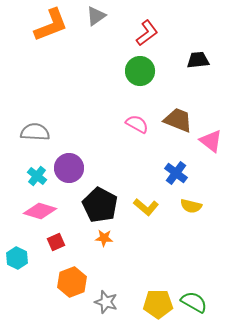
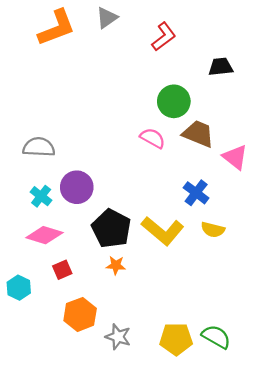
green circle: (140, 71) -> (174, 101), moved
yellow L-shape: (146, 207) -> (163, 231), size x1.5

